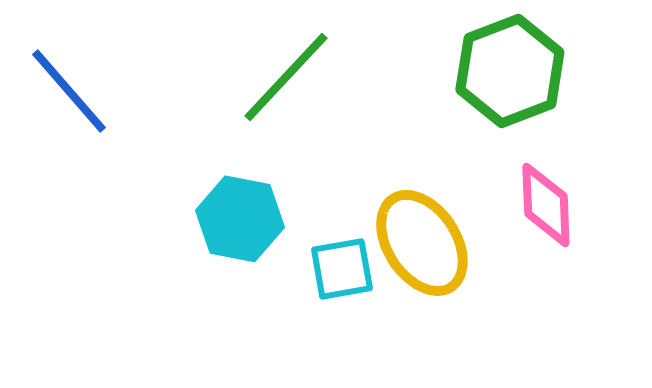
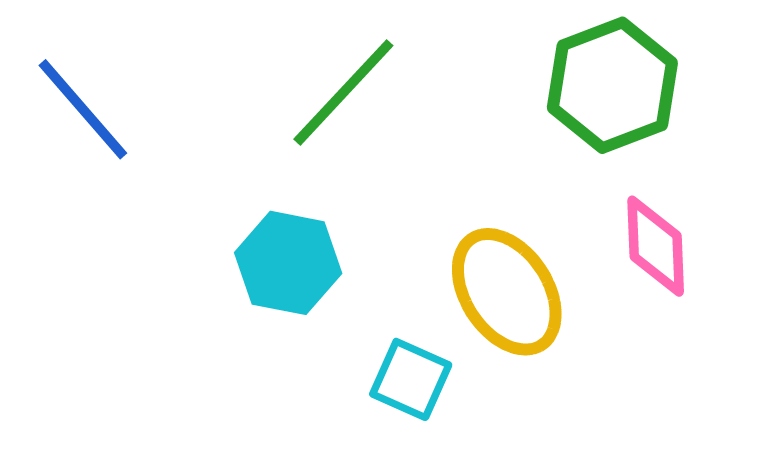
cyan square: (342, 269) -> (411, 379), moved, turned 34

